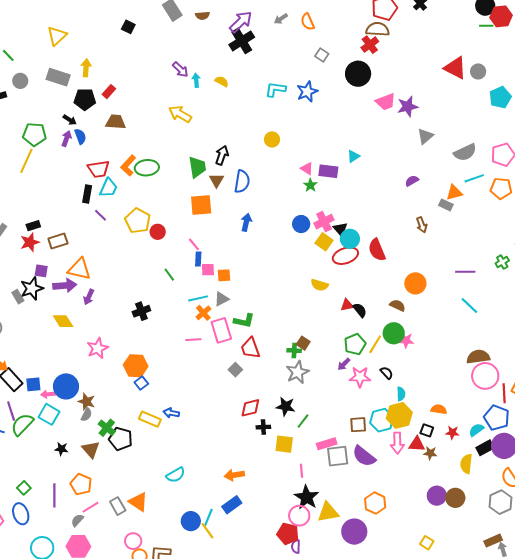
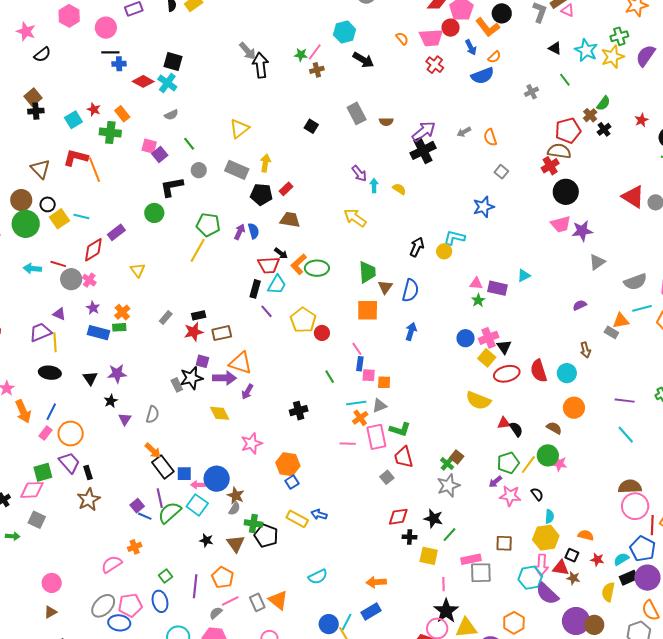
black circle: (358, 74) -> (566, 192), moved
cyan L-shape: (275, 89) -> (454, 238), moved
black arrow: (70, 120) -> (281, 253), moved
black arrow: (222, 155) -> (417, 247), moved
pink triangle: (307, 169) -> (476, 283), turned -32
cyan circle: (350, 239) -> (567, 373), moved
yellow semicircle: (320, 285) -> (478, 401), size x1.4
green cross: (294, 351) -> (447, 464), turned 32
cyan hexagon: (382, 420) -> (530, 578), moved
green cross: (107, 428) -> (253, 524), turned -36
purple semicircle: (364, 456) -> (547, 594), moved
purple circle: (437, 496) -> (576, 621), size x1.4

